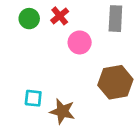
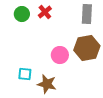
pink circle: (80, 42) -> (60, 55), moved
brown hexagon: (115, 82) -> (87, 48), moved

